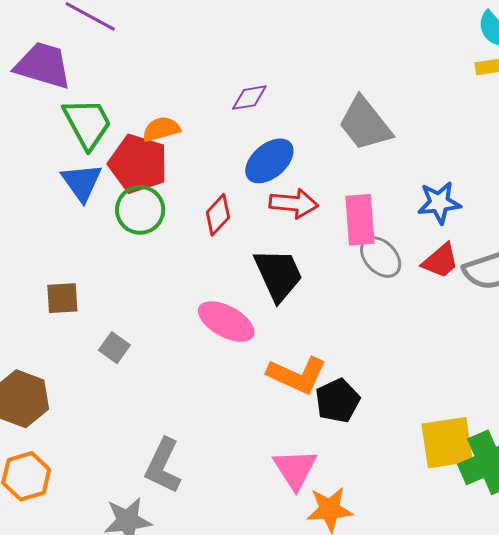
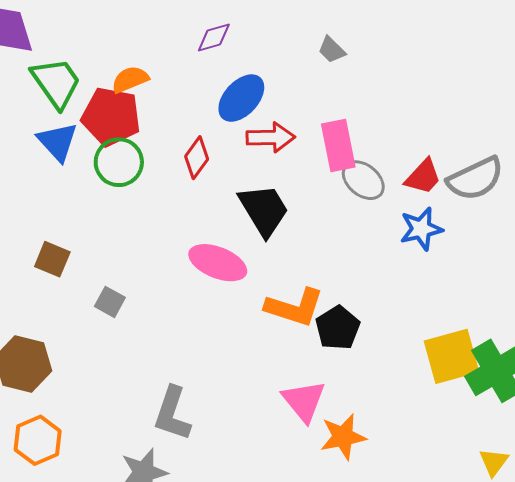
gray trapezoid: (365, 124) -> (332, 50), size x0.5
blue star: (439, 203) -> (421, 229), moved
brown square: (62, 298) -> (52, 259), turned 33

